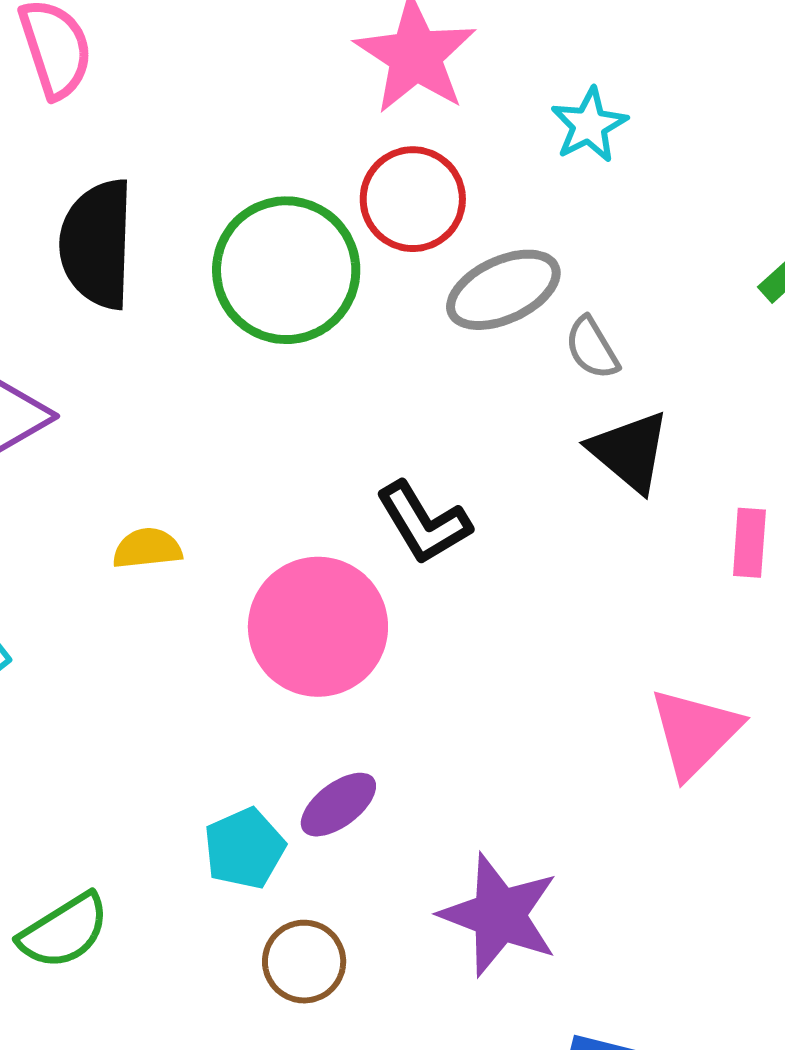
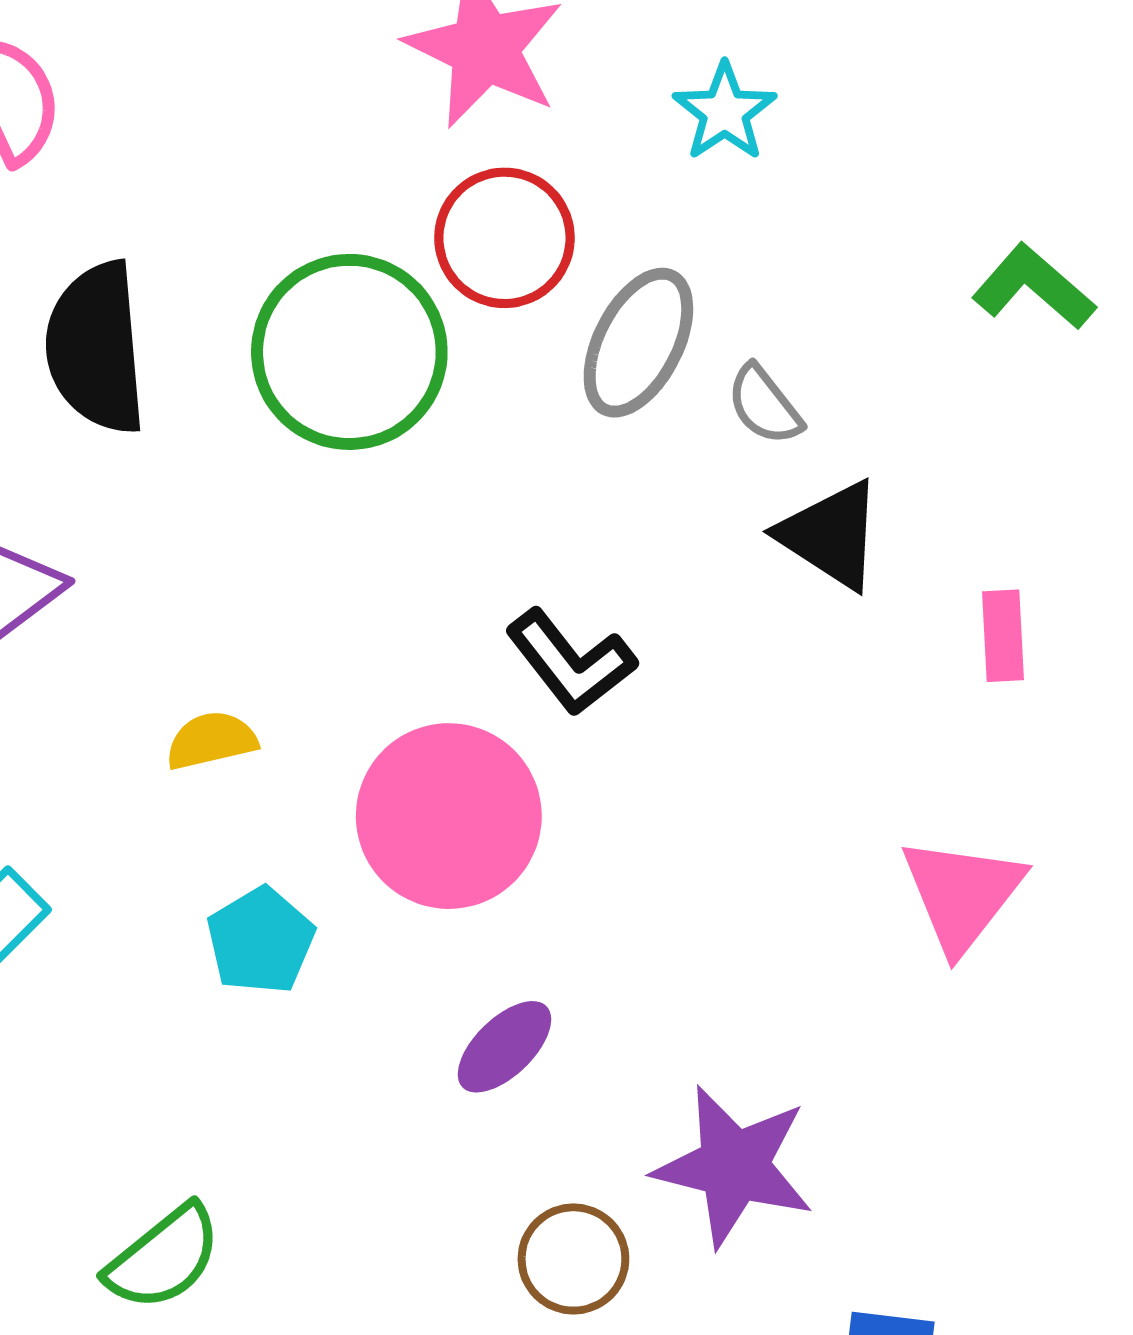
gray ellipse: (503, 290) -> (638, 343), turned -31
cyan pentagon: (244, 848) -> (260, 941), moved
brown circle: (304, 962) -> (573, 1259), moved

